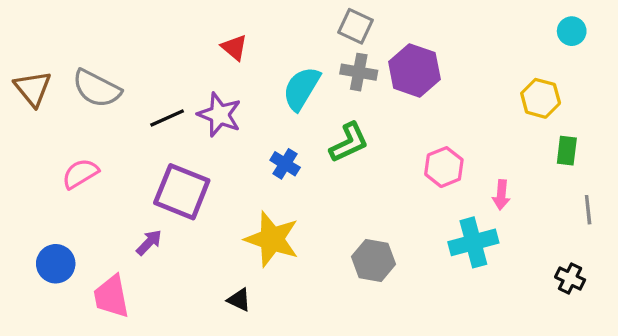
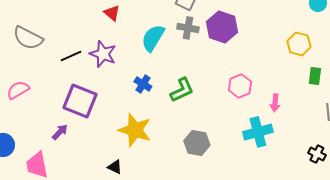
green L-shape: (349, 143) -> (182, 90), moved

